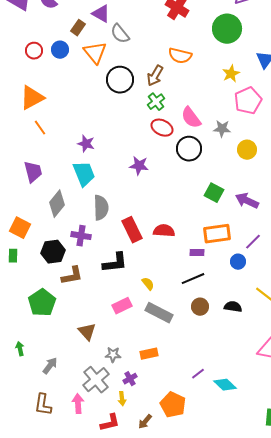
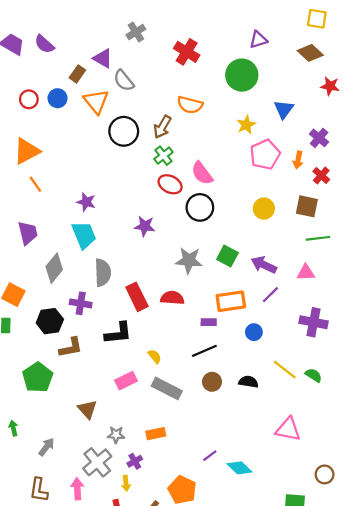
gray star: (222, 129) -> (189, 260), moved, size x1.4
purple line: (253, 242) -> (270, 295), moved

